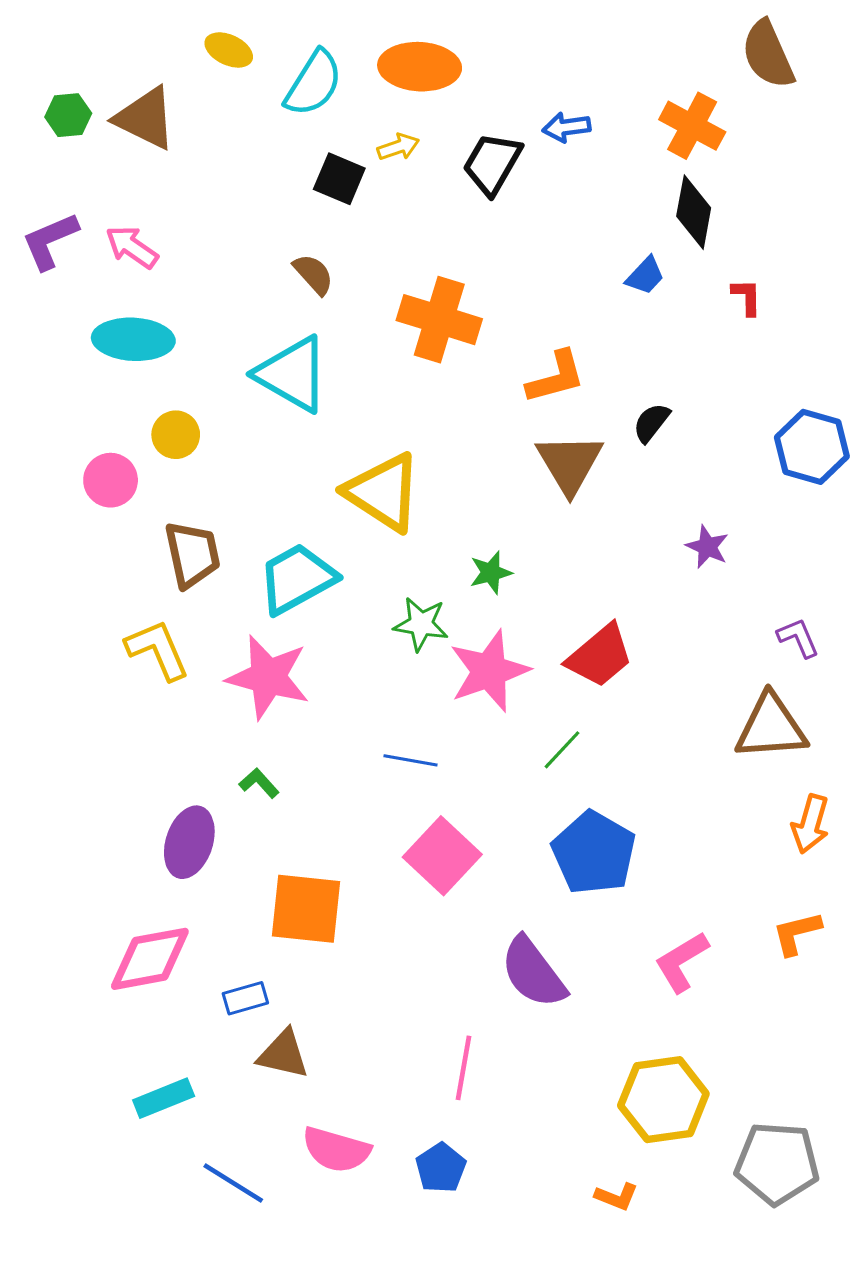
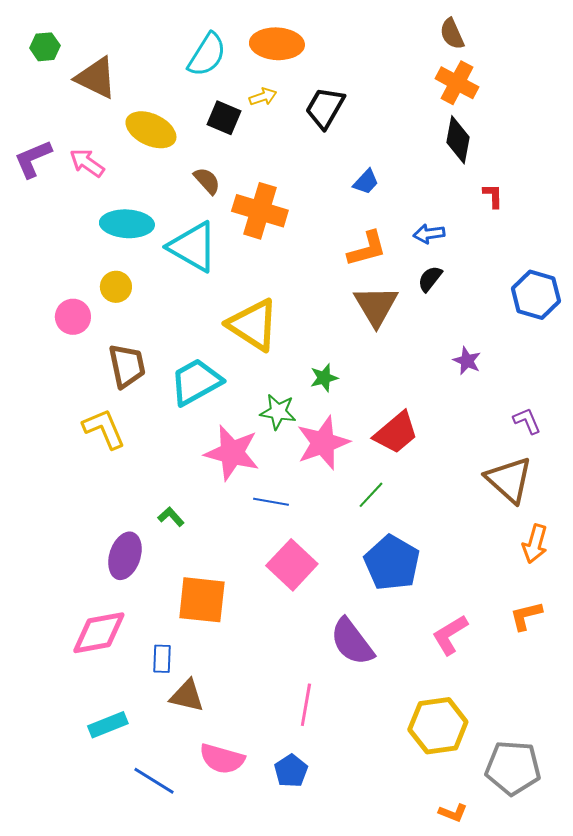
yellow ellipse: (229, 50) -> (151, 130), moved, size x1.6
brown semicircle: (768, 55) -> (452, 34), moved, size x0.7
green hexagon: (68, 115) -> (45, 47), moved
blue arrow: (566, 127) -> (429, 234), moved
blue trapezoid: (645, 276) -> (366, 182), moved
orange cross: (439, 320) -> (260, 211), moved
cyan ellipse: (133, 339) -> (127, 224), moved
pink star: (268, 677) -> (232, 453), moved
brown triangle: (771, 727) -> (509, 480), turned 46
blue rectangle: (245, 998) -> (162, 659), turned -72
orange L-shape: (616, 1197) -> (453, 813), moved

